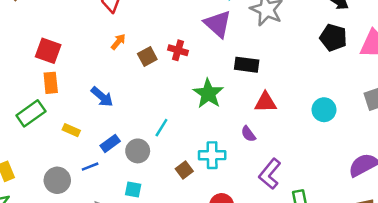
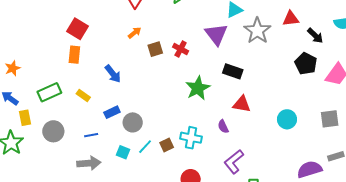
green rectangle: (31, 113) -> (49, 92), moved
cyan line: (161, 128) -> (145, 147), moved
blue line: (90, 167) -> (91, 135), moved
gray circle: (57, 180) -> (53, 131), moved

